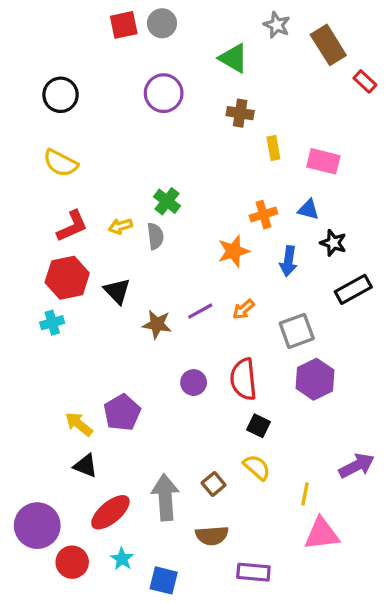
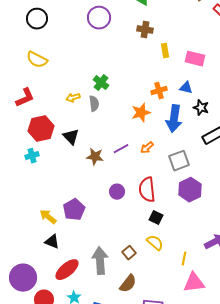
red L-shape: (72, 226) -> (25, 98), moved
blue arrow: (288, 261) -> (174, 119), size x1.5
brown semicircle: (212, 536) -> (128, 284), turned -48

